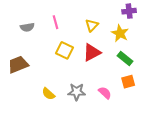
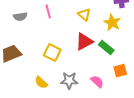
yellow triangle: (92, 25) -> (84, 14), turned -32
yellow square: (65, 50) -> (52, 52), moved
green rectangle: (125, 58) -> (106, 48), moved

